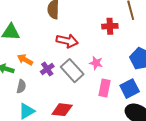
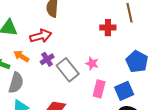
red arrow: (67, 41) -> (41, 36), moved, turned -30
purple cross: (47, 69) -> (47, 59), moved
gray semicircle: (21, 86) -> (16, 83), size x1.5

